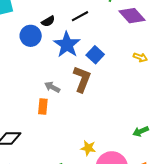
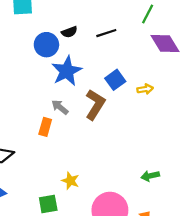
blue star: (67, 45) -> (67, 71), moved
yellow arrow: (140, 57) -> (145, 89), moved, turned -40
yellow star: (88, 148) -> (70, 181), moved

